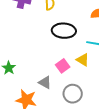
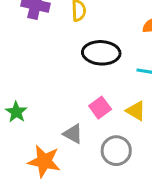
yellow triangle: (83, 60) -> (136, 111), moved

